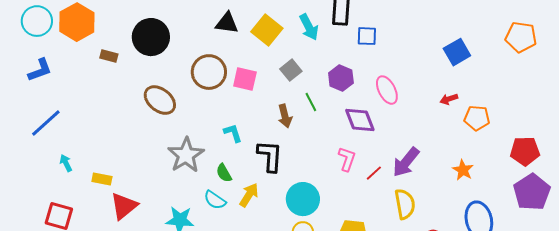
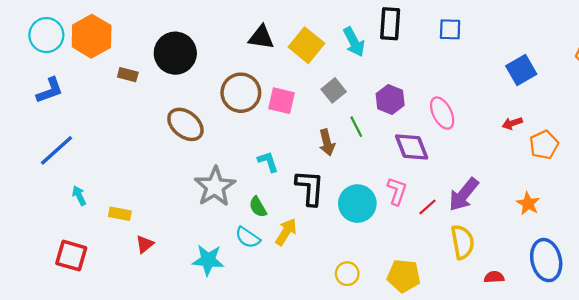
blue square: (367, 36) -> (450, 29), moved
orange pentagon: (477, 118) -> (544, 145), turned -30
cyan circle: (303, 199) -> (357, 204), moved
red triangle: (124, 206) -> (145, 244), size x0.6

